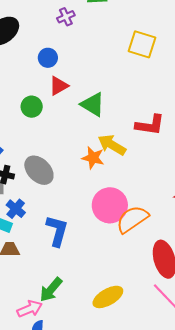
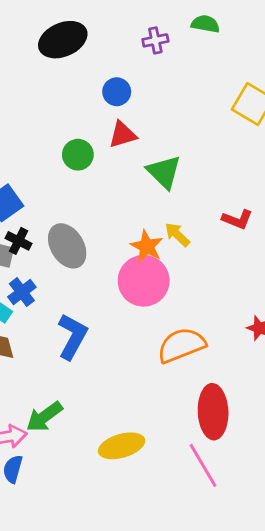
red L-shape: (150, 125) -> (237, 219), size x0.7
yellow arrow: (112, 145) -> (177, 235), size x0.7
pink circle: (110, 205) -> (144, 281), moved

